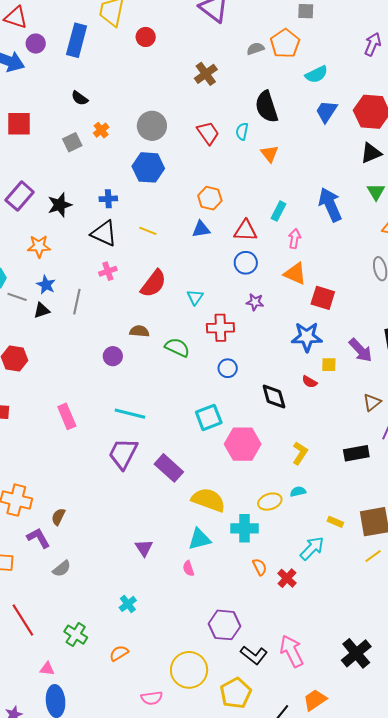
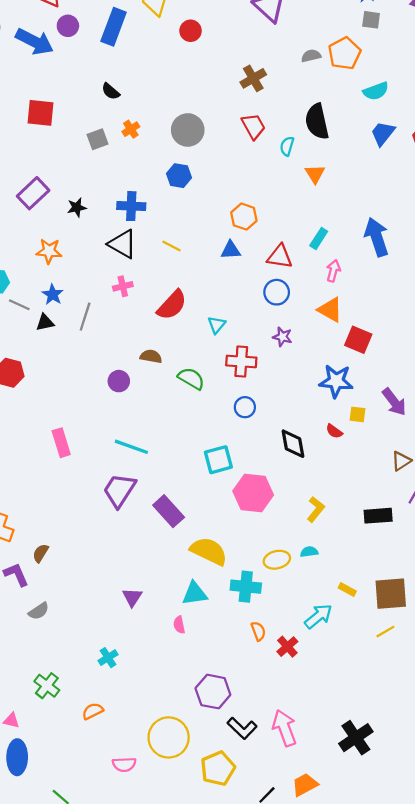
red trapezoid: (208, 133) -> (253, 126), moved
blue hexagon: (148, 167) -> (179, 176), size x0.7
blue cross: (108, 199) -> (131, 206), size x1.4
black star: (60, 205) -> (77, 207), size x0.7

